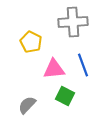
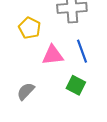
green square: (65, 96) -> (76, 85), moved

